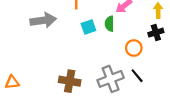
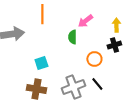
cyan square: (88, 27) -> (41, 63), moved

